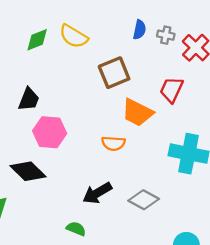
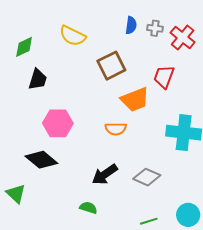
green diamond: (37, 40) -> (24, 47), moved
black trapezoid: (29, 99) -> (38, 79), moved
orange trapezoid: (137, 113) -> (135, 100), turned -44

